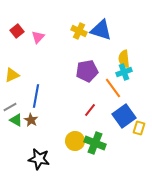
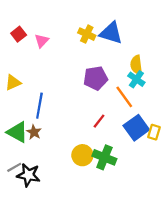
cyan cross: (124, 72) -> (136, 79), turned -35
gray line: (10, 107) -> (14, 167), moved
green triangle: (16, 120) -> (17, 132), size x1.5
yellow rectangle: (139, 128) -> (154, 132), moved
black star: (39, 159) -> (28, 175), moved

